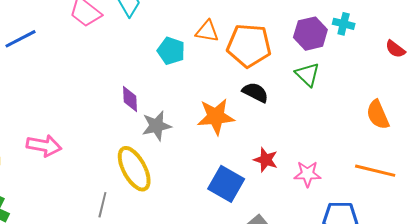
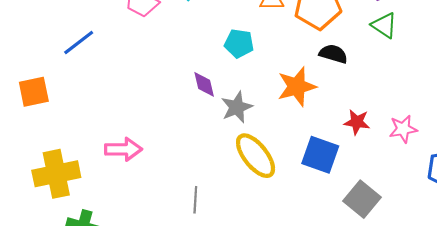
cyan pentagon: (171, 51) -> (239, 43), moved
yellow ellipse: (134, 169) -> (256, 156), moved

